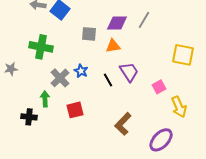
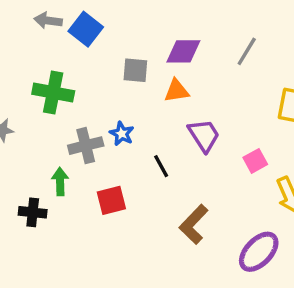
gray line: (144, 20) -> (247, 51), moved
gray cross: (60, 78) -> (86, 146), turned 30
black line: (108, 80) -> (161, 166), moved

